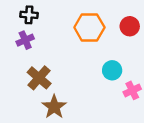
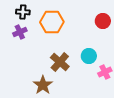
orange hexagon: (89, 27) -> (52, 22), moved
brown cross: (39, 78) -> (60, 62), moved

